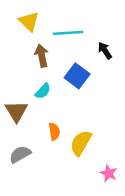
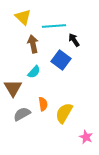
black arrow: (105, 51) -> (74, 40), moved
gray semicircle: (20, 154) -> (22, 114), moved

